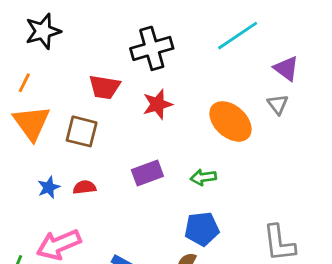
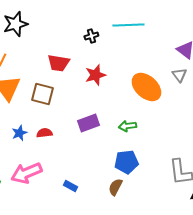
cyan line: (238, 36) -> (128, 25), moved, turned 32
black cross: (152, 48) -> (91, 36), size x0.5

